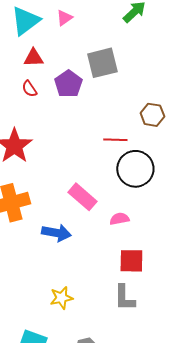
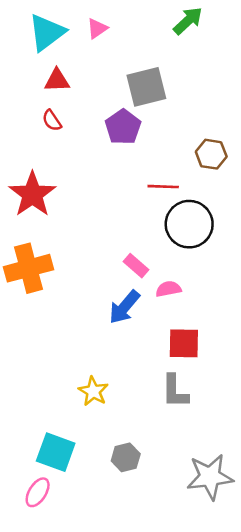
purple pentagon: (68, 84) -> (123, 127), moved
pink rectangle: (82, 197) -> (136, 266), moved, size x0.7
blue arrow: (56, 233) -> (124, 307), moved, turned 120
yellow star: (61, 298) -> (93, 391), turned -30

